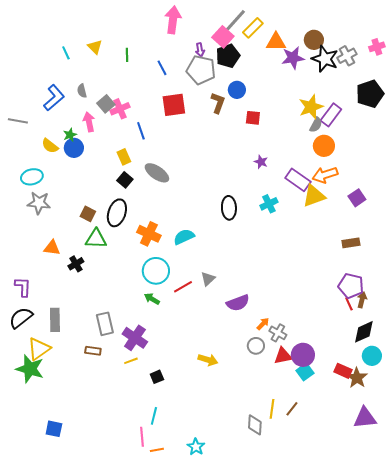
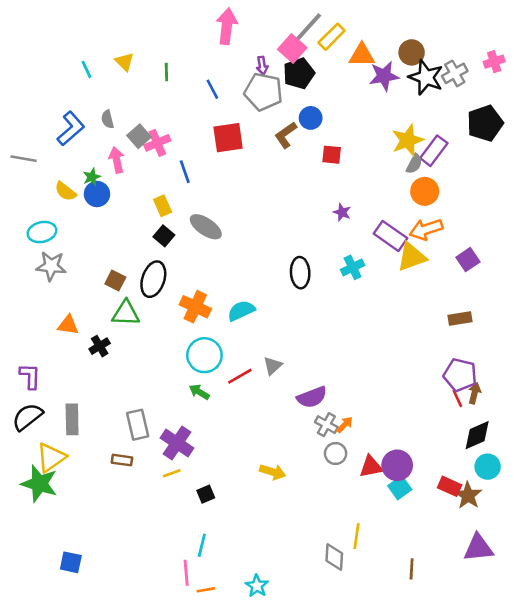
brown L-shape: (218, 103) -> (286, 135), turned -145
gray cross: (278, 333) -> (326, 425), moved
brown line: (292, 409) -> (412, 569), moved, turned -35

